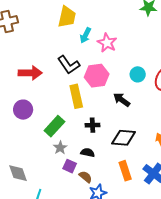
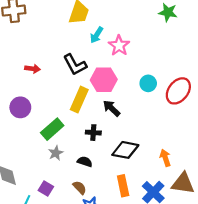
red arrow: (30, 73) -> (32, 69), size x0.6
yellow rectangle: (76, 96) -> (79, 100), turned 30
black arrow: (122, 100) -> (112, 108), moved
purple square: (70, 166) -> (46, 189), moved

